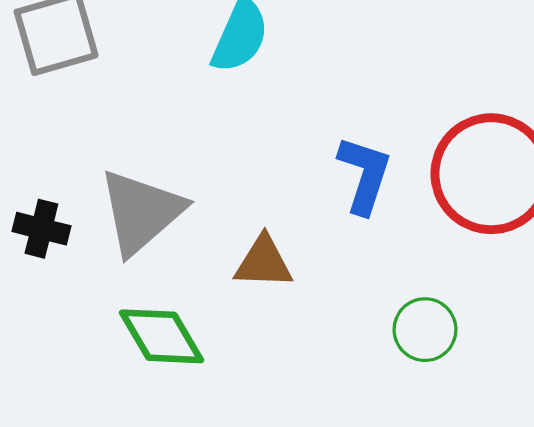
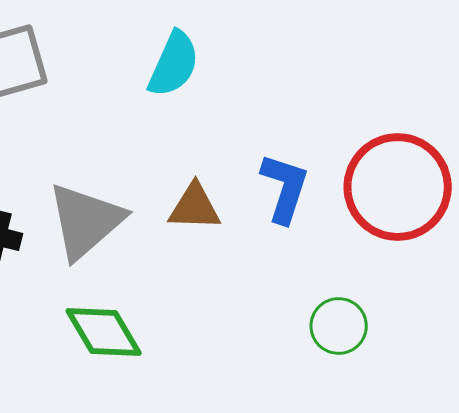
brown triangle: (264, 262) -> (195, 207), moved

